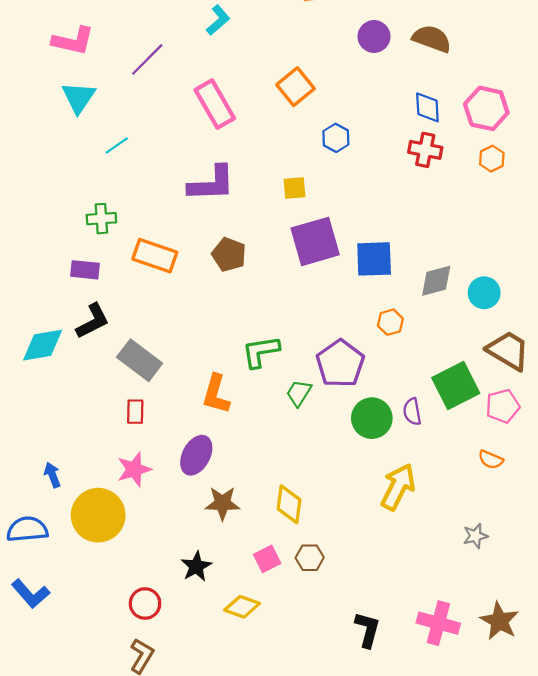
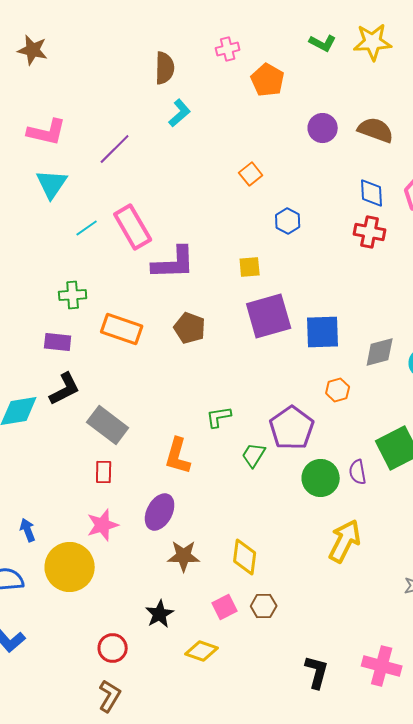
orange square: (295, 87) -> (251, 174), size x0.7
pink rectangle: (215, 104) -> (133, 227), moved
green L-shape: (261, 352) -> (219, 417), size x0.7

